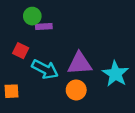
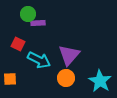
purple triangle: (80, 63) -> (69, 55), turned -45
cyan star: (115, 74) -> (100, 81), moved

